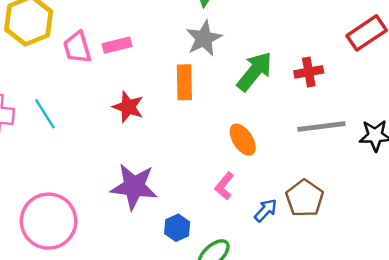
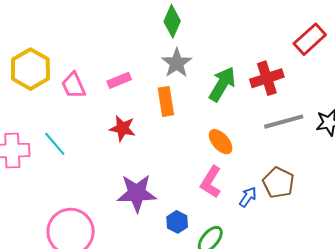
pink rectangle: (117, 45) -> (119, 80), moved
red cross: (309, 72) -> (267, 78), size x1.4
pink L-shape: (224, 186) -> (211, 182), size x1.4

